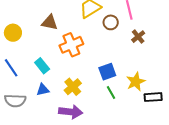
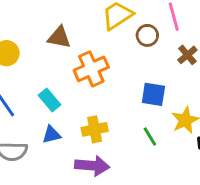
blue square: (107, 72) -> (153, 94), moved, turned 30
yellow cross: (73, 87) -> (95, 129), turned 30

